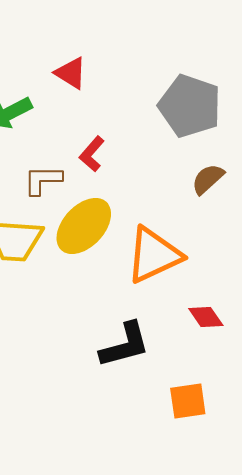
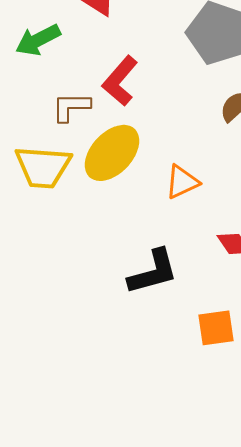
red L-shape: (92, 154) -> (120, 81), size x1.4
orange triangle: (154, 255) -> (182, 182), size x0.6

